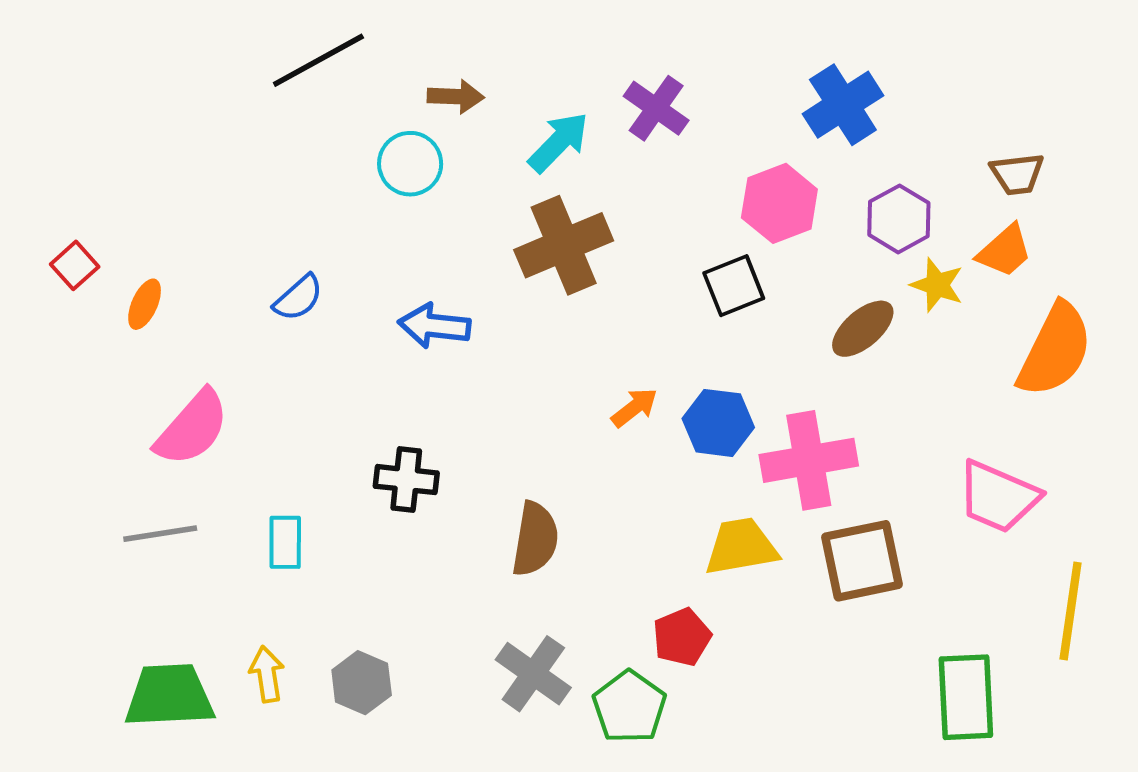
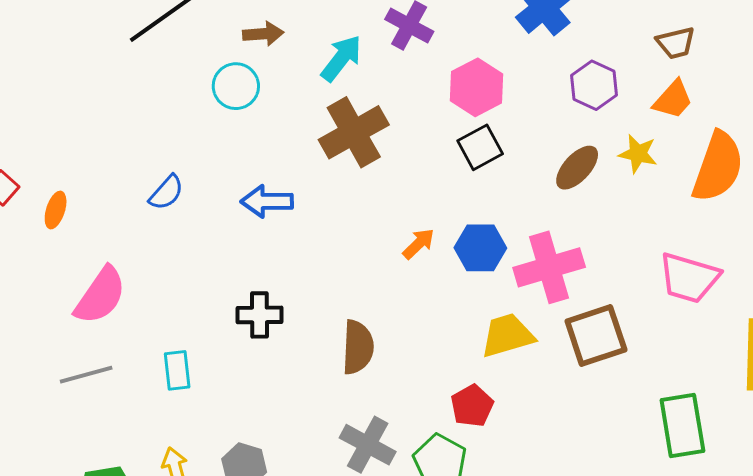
pink hexagon: (779, 203) -> (476, 87), moved
yellow star: (937, 285) -> (638, 154), moved

